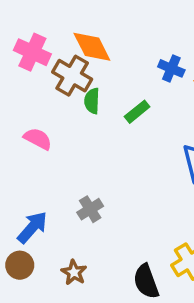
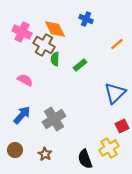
blue cross: (171, 68) -> (86, 19), moved
gray cross: (90, 209) -> (54, 119), size x1.6
blue arrow: (32, 227) -> (22, 115), moved

